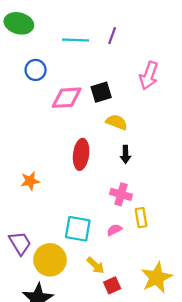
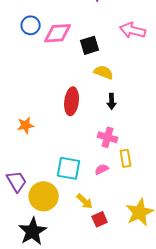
pink arrow: (149, 76) -> (133, 30), turned 85
pink diamond: (67, 98) -> (58, 33), moved

